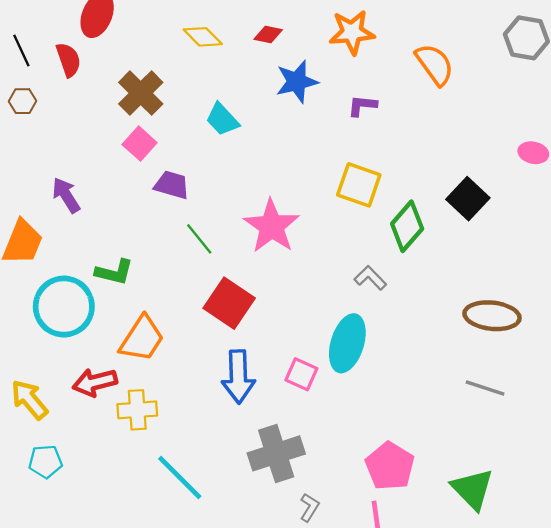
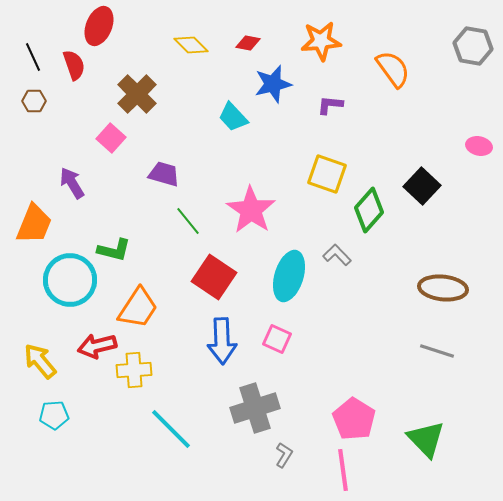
cyan trapezoid: (222, 119) -> (233, 117), moved
pink square: (140, 144) -> (111, 138), moved
cyan ellipse: (347, 343) -> (289, 276), moved

